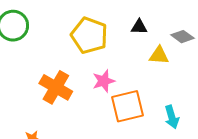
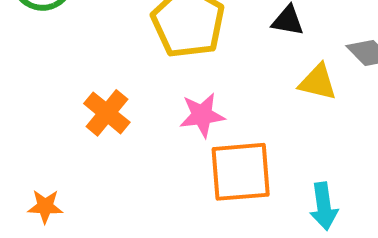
orange cross: (56, 87) -> (107, 113), size x0.7

